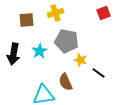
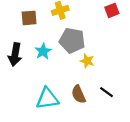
black line: (99, 73) -> (106, 92), moved
brown semicircle: (66, 82) -> (79, 94), moved

